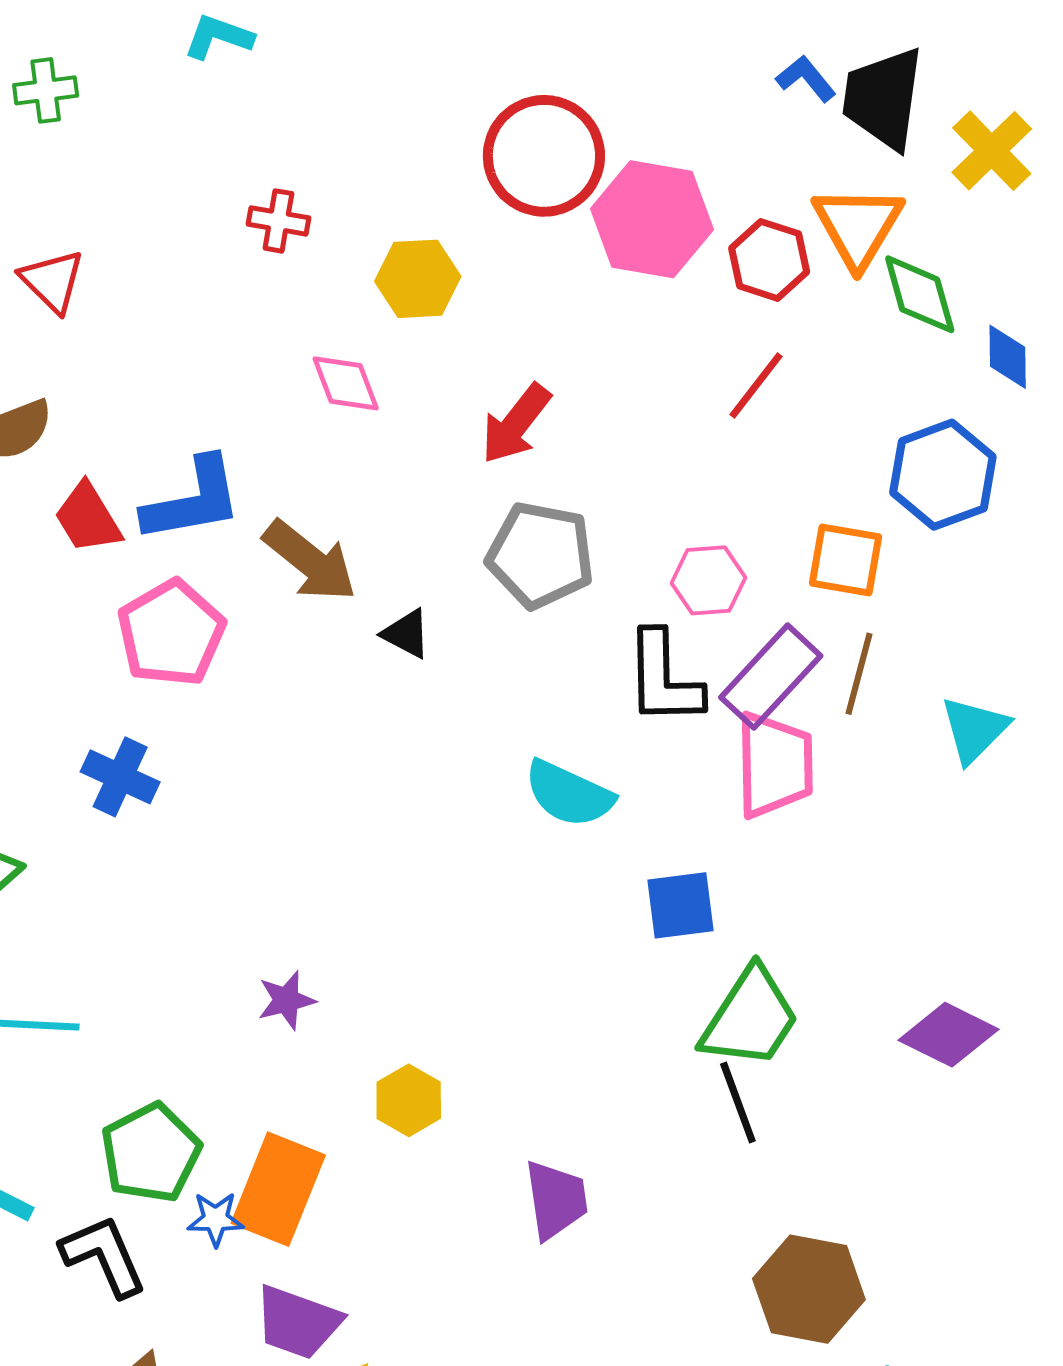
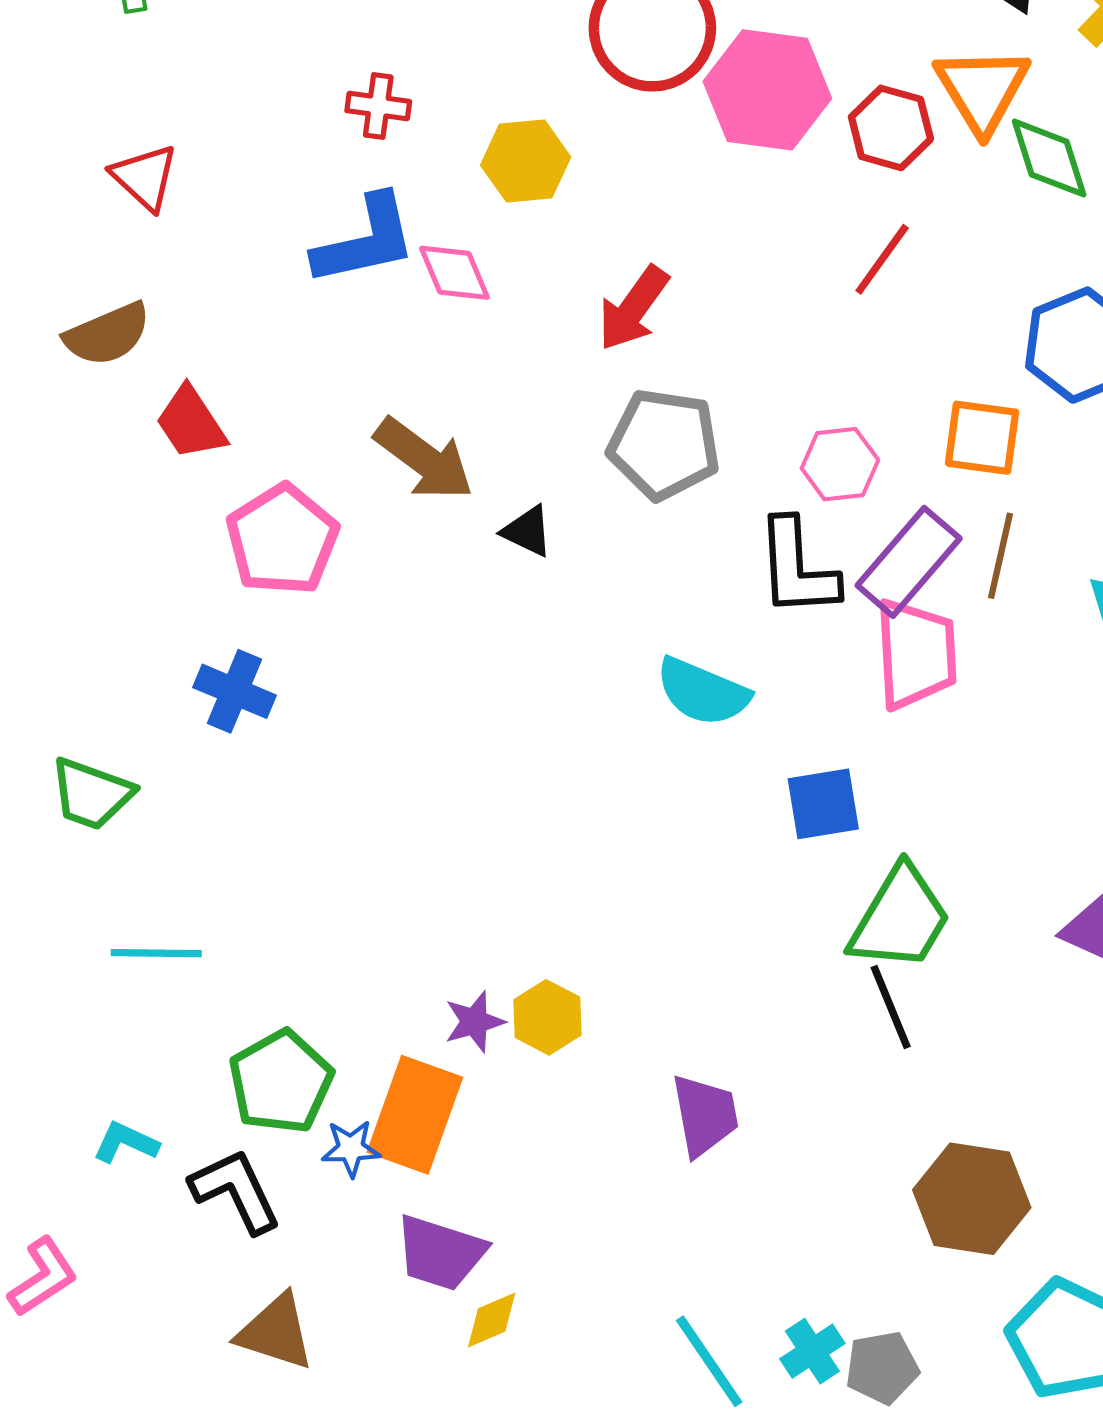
blue L-shape: (193, 500) -> (365, 240), moved
purple star: (286, 1000) -> (474, 1022), moved

